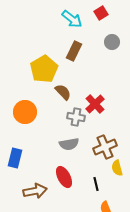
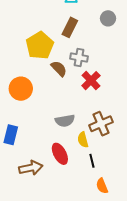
gray cross: (76, 117) -> (79, 58), moved
yellow semicircle: (117, 168) -> (83, 140), moved

